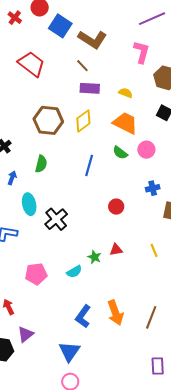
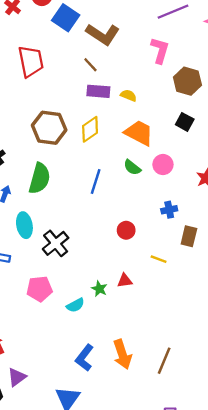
red trapezoid: (31, 64) -> (31, 61), turned 40
yellow semicircle: (126, 93) -> (129, 95), moved
green semicircle: (41, 164) -> (40, 178), size x1.5
yellow line: (154, 250) -> (159, 259), moved, turned -48
pink pentagon: (36, 274) -> (39, 289), moved

